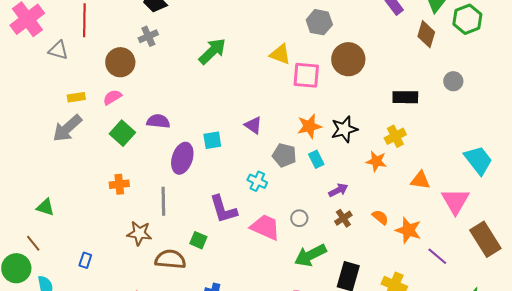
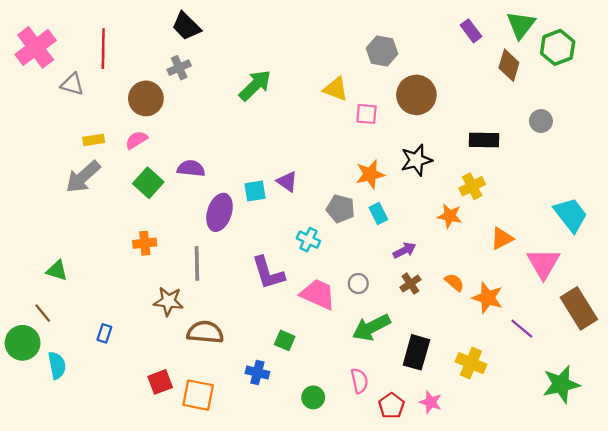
pink square: (306, 75) -> (367, 114), size x0.7
purple triangle: (253, 125) -> (287, 182), moved
black star: (344, 129) -> (416, 160), moved
orange triangle: (420, 180) -> (502, 238), turned -35
green square: (198, 240) -> (285, 340), moved

